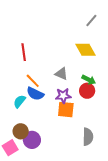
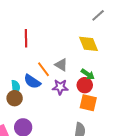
orange line: (33, 81) -> (44, 69), moved
cyan semicircle: (19, 101) -> (16, 87), turned 128
orange square: (66, 110) -> (88, 103), moved
brown circle: (21, 131) -> (15, 98), moved

